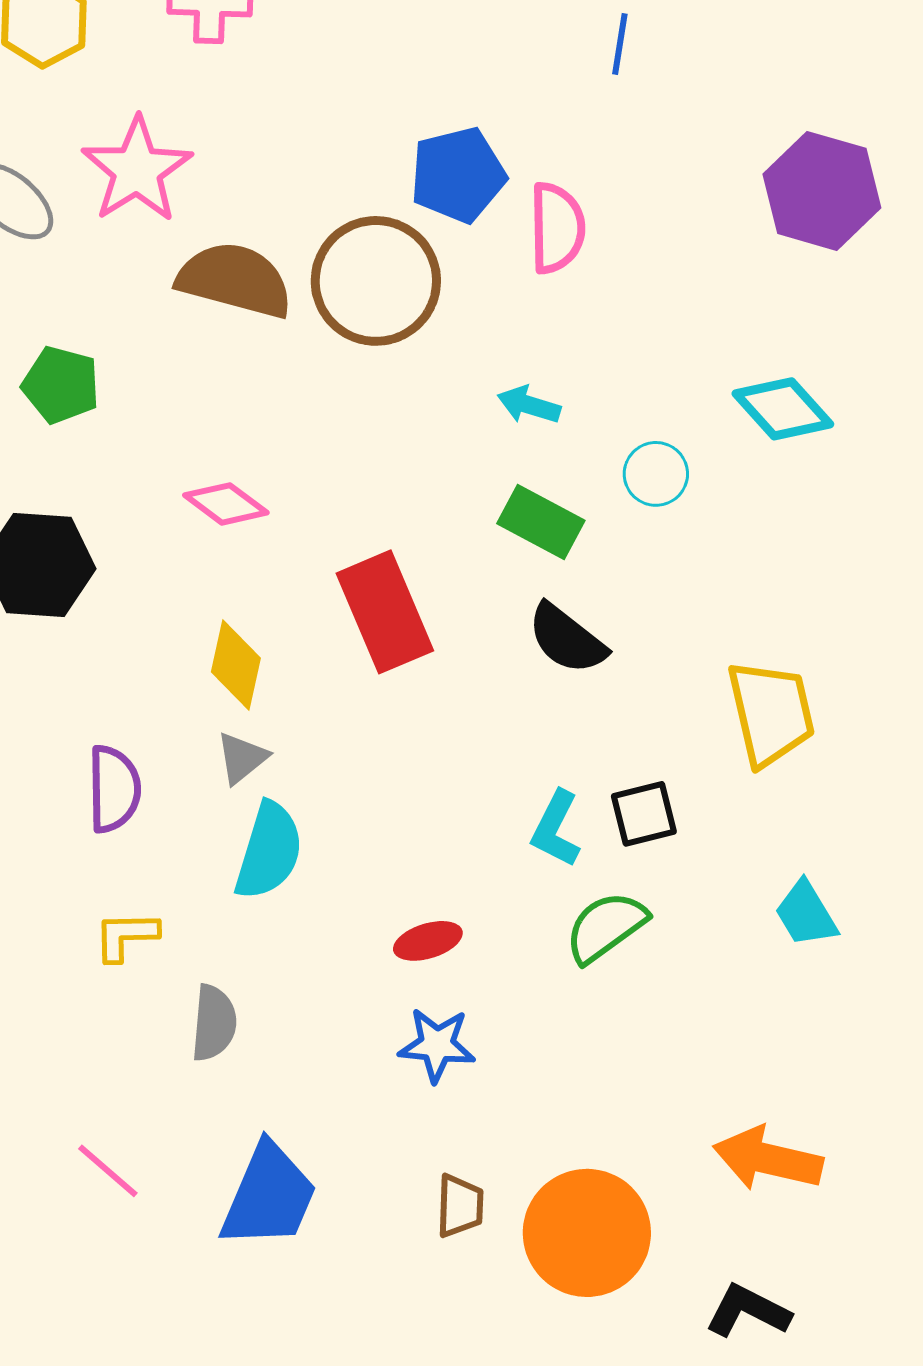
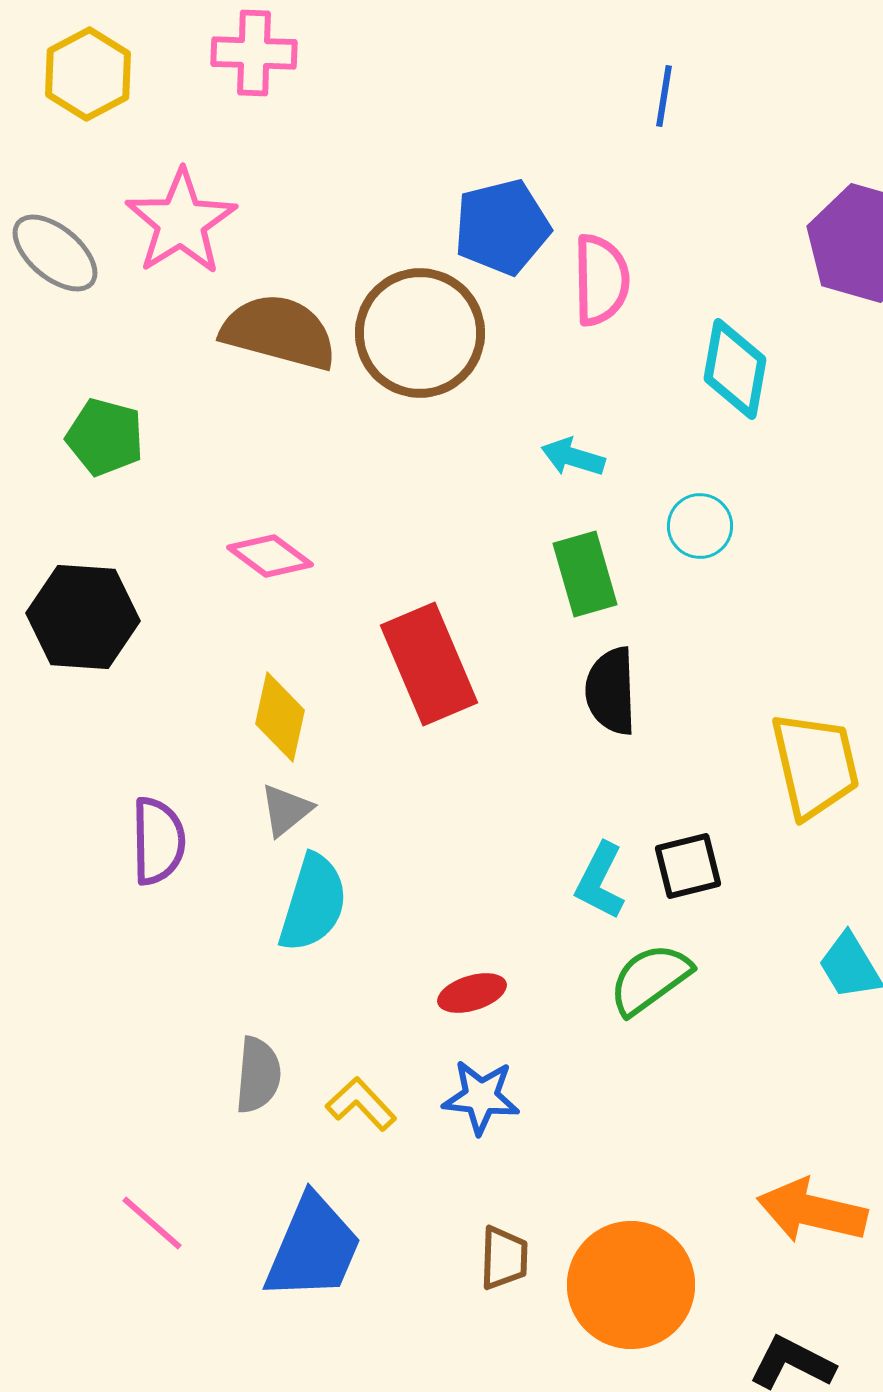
cyan diamond: (783, 409) -> (735, 369), moved, turned 52
green rectangle: (541, 522) -> (585, 574), turned 46
black semicircle: (567, 639) -> (611, 691), turned 50
yellow L-shape: (126, 936) -> (361, 1104), moved, turned 48

